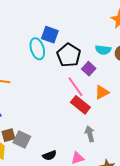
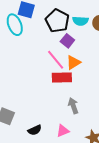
black pentagon: (69, 55) -> (57, 21), moved
orange triangle: (102, 92) -> (73, 62), moved
red rectangle: (80, 105) -> (62, 77), turned -36

